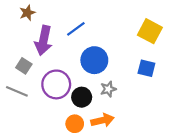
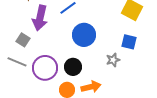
purple circle: (56, 84) -> (45, 68), moved
gray star: (108, 89) -> (113, 60), moved

